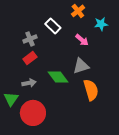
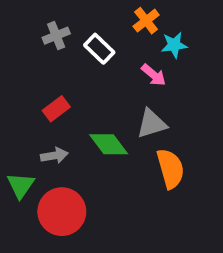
cyan star: (101, 24) -> (174, 45), moved
gray cross: (30, 39) -> (56, 36), moved

